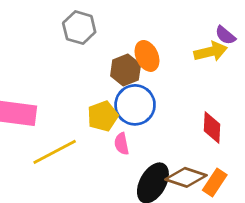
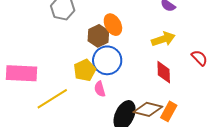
yellow arrow: (211, 52) -> (163, 39), moved

